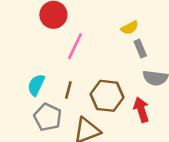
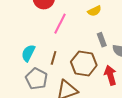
yellow semicircle: (130, 28) -> (94, 11), moved
gray rectangle: (140, 49) -> (102, 40), moved

